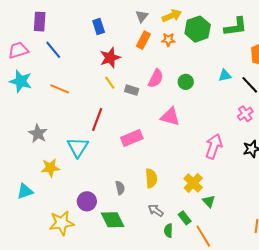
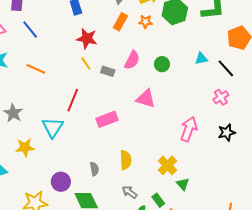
red star: (110, 58) -> (87, 39), turned 30

